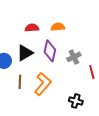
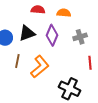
gray cross: (74, 57) -> (80, 37), moved
black cross: (76, 101) -> (70, 89), size x1.5

